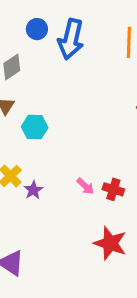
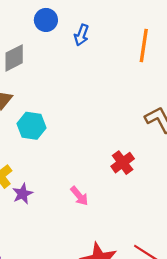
blue arrow: (71, 39) -> (81, 35), size x0.5
red cross: (113, 189) -> (123, 163), moved, turned 30

